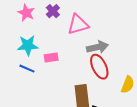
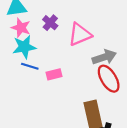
cyan star: (28, 45) -> (24, 47), moved
blue line: (27, 69) -> (30, 66), moved

